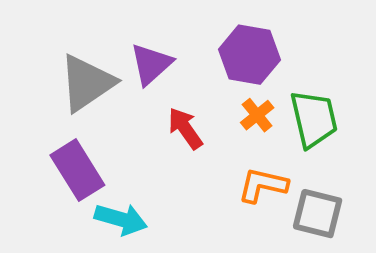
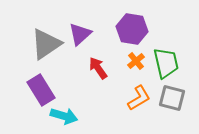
orange L-shape: (263, 185) -> (139, 98), turned 136
gray square: (318, 214) -> (172, 98), moved

